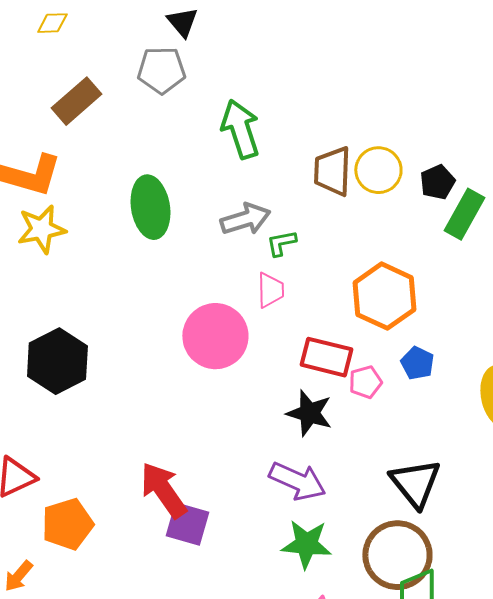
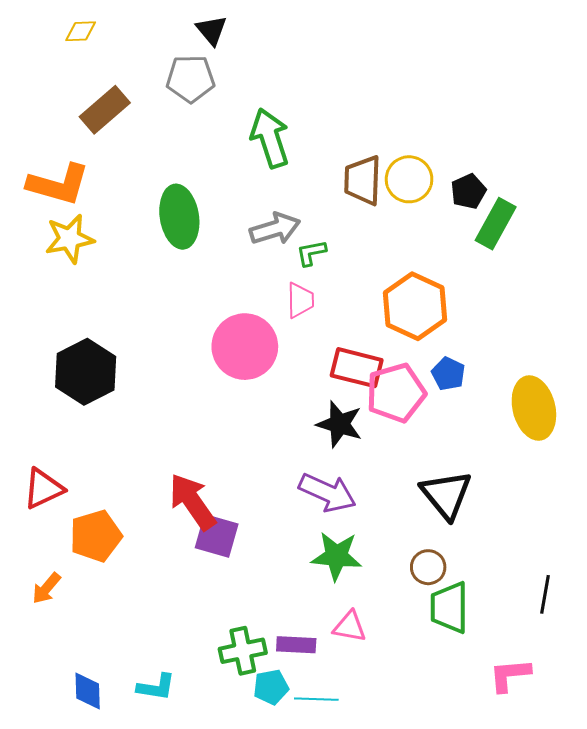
pink pentagon: (365, 382) -> (396, 393), size x1.8
brown circle: (397, 555) -> (428, 567), size x0.5

